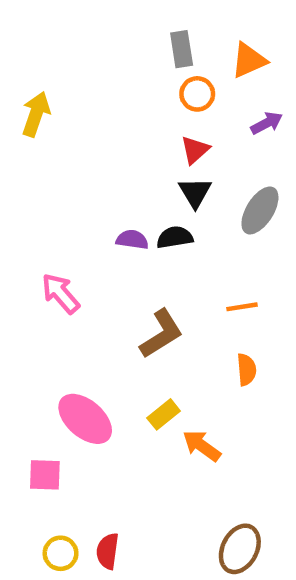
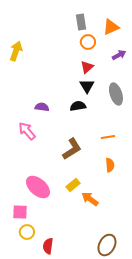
gray ellipse: (260, 210) -> (116, 94), turned -50
purple semicircle: (132, 240) -> (42, 107), moved
yellow circle: (61, 553) -> (27, 232), moved

